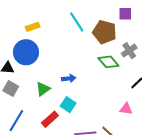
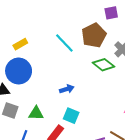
cyan line: (77, 22) -> (64, 43), moved
brown pentagon: (105, 32) -> (94, 35), turned -30
green triangle: (43, 89) -> (36, 113), moved, turned 49

